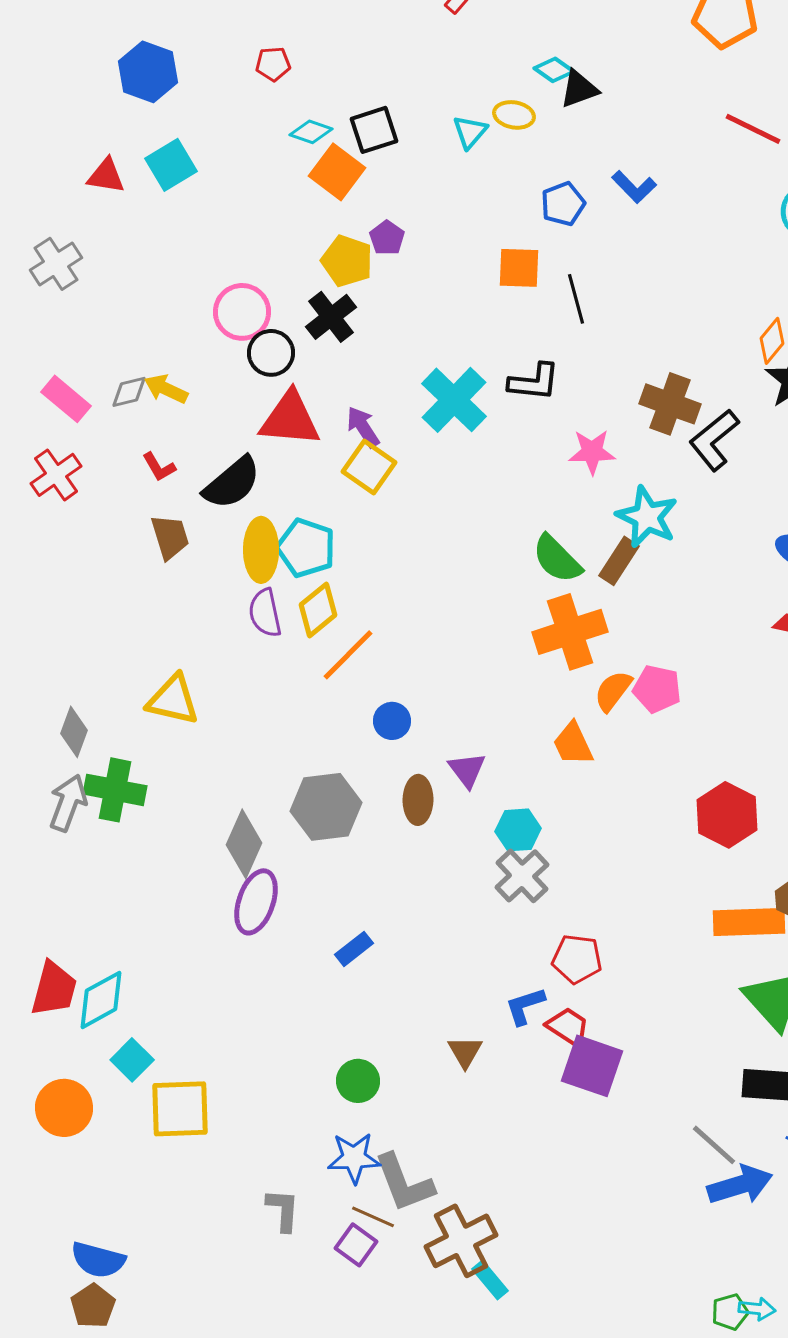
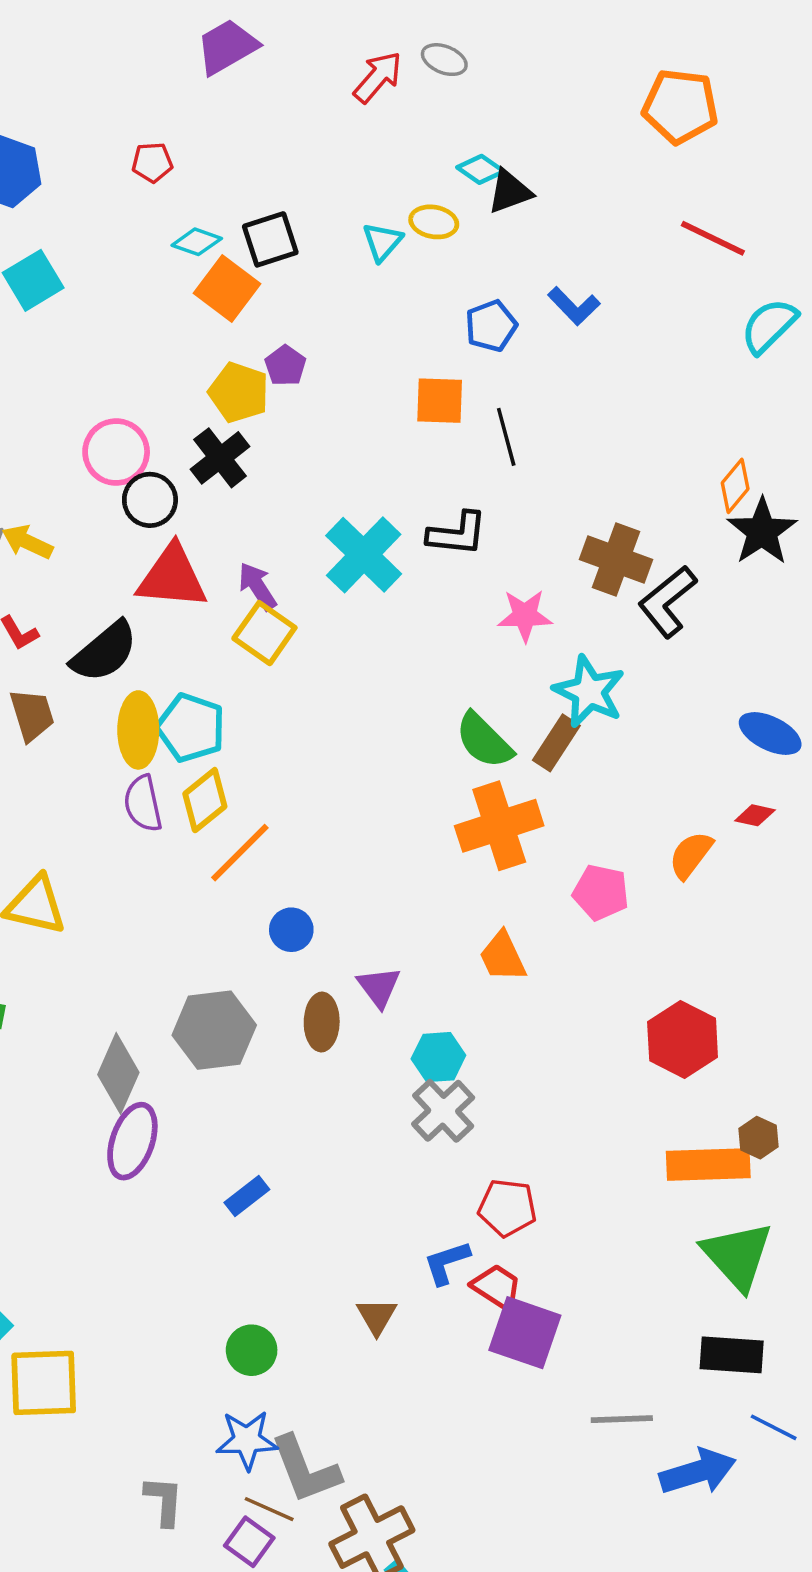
orange semicircle: (613, 691) -> (691, 855), moved
gray line: (714, 1145) -> (622, 1419), moved, turned -44

